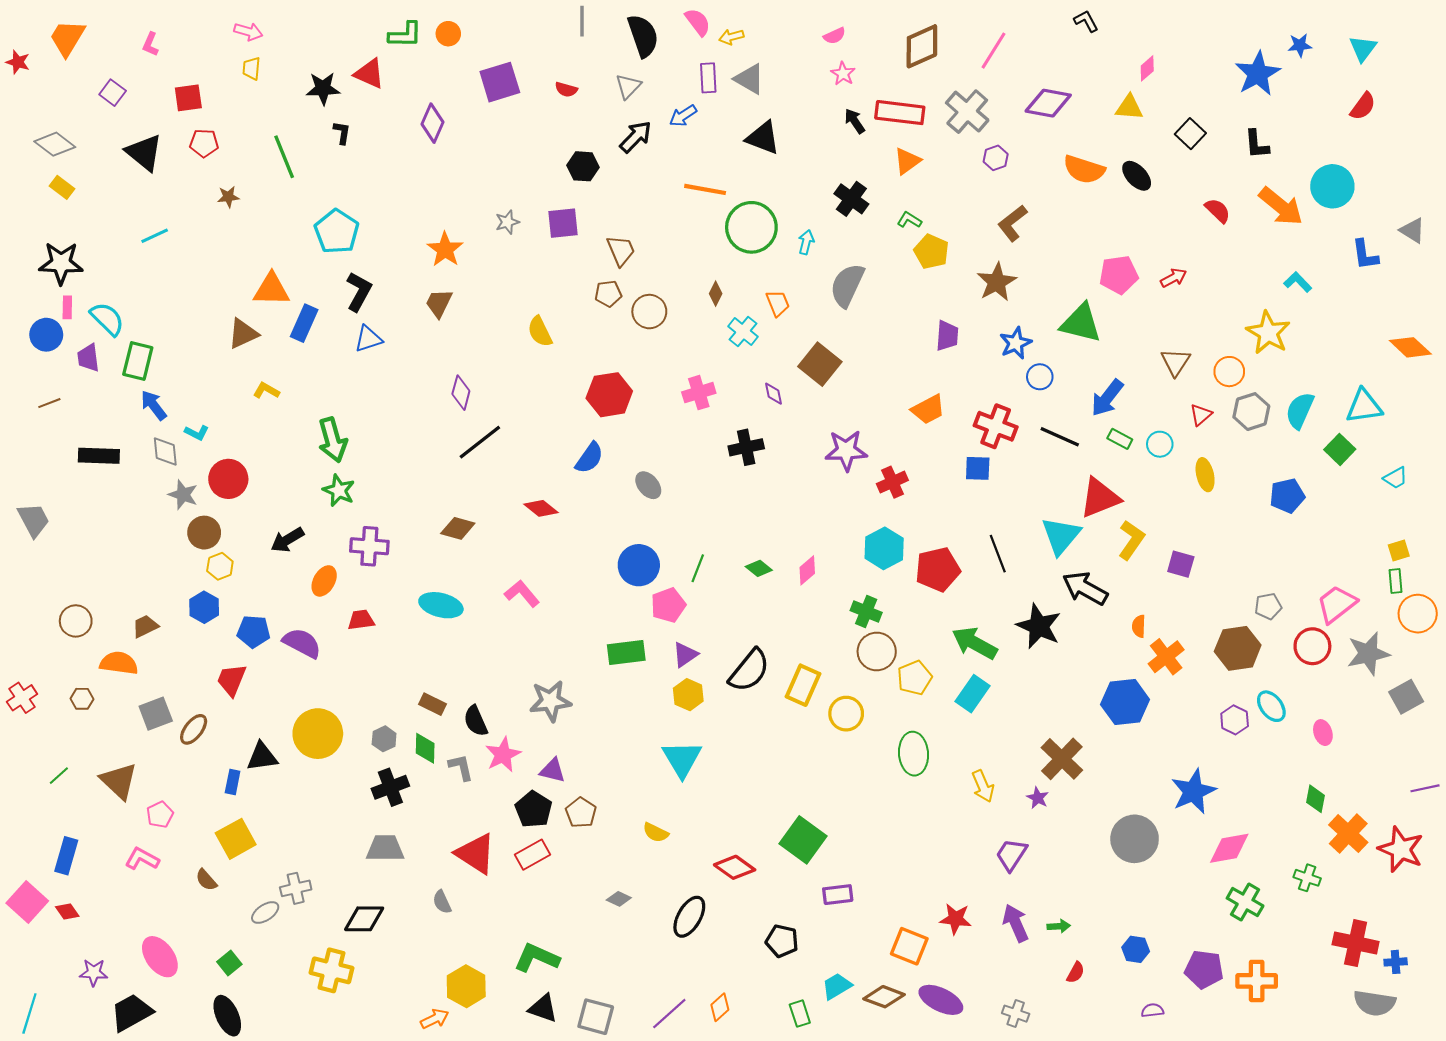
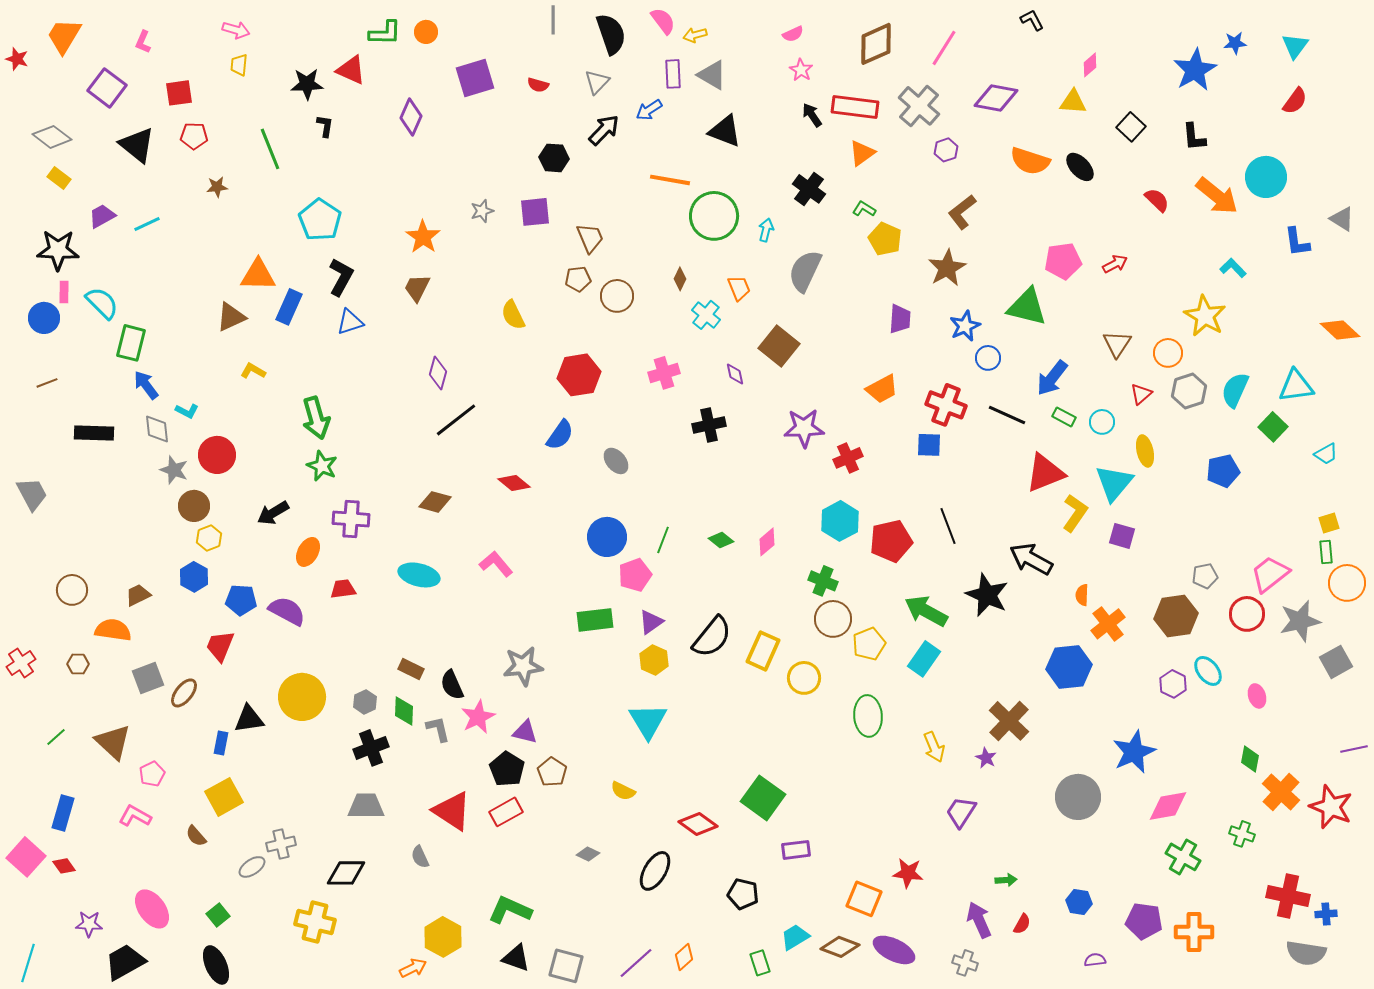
purple square: (113, 93) -> (107, 88), size x1.5
purple trapezoid: (88, 358) -> (102, 216), moved, turned 68
cyan triangle: (1061, 536) -> (1114, 483), moved
purple arrow: (1016, 923) -> (979, 920), moved

